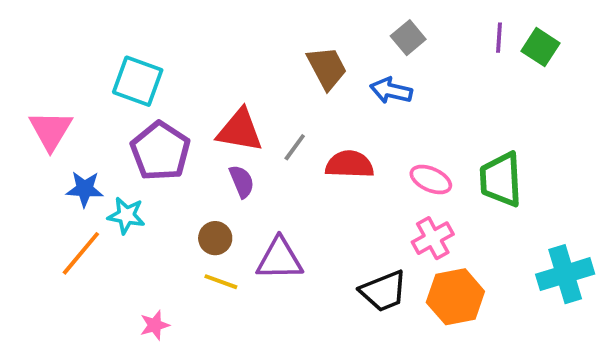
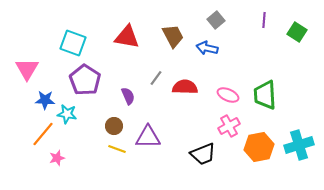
green square: (541, 47) -> (297, 32), moved
red triangle: (240, 130) -> (127, 37), moved
orange hexagon: (455, 297) -> (259, 147), moved
pink star: (155, 325) -> (57, 158), moved

